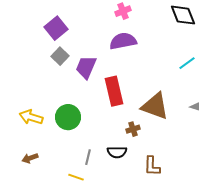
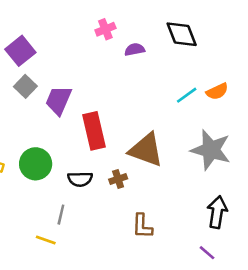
purple semicircle: (123, 41) -> (135, 50), moved, size x0.6
black semicircle: (117, 152) -> (80, 179), moved

